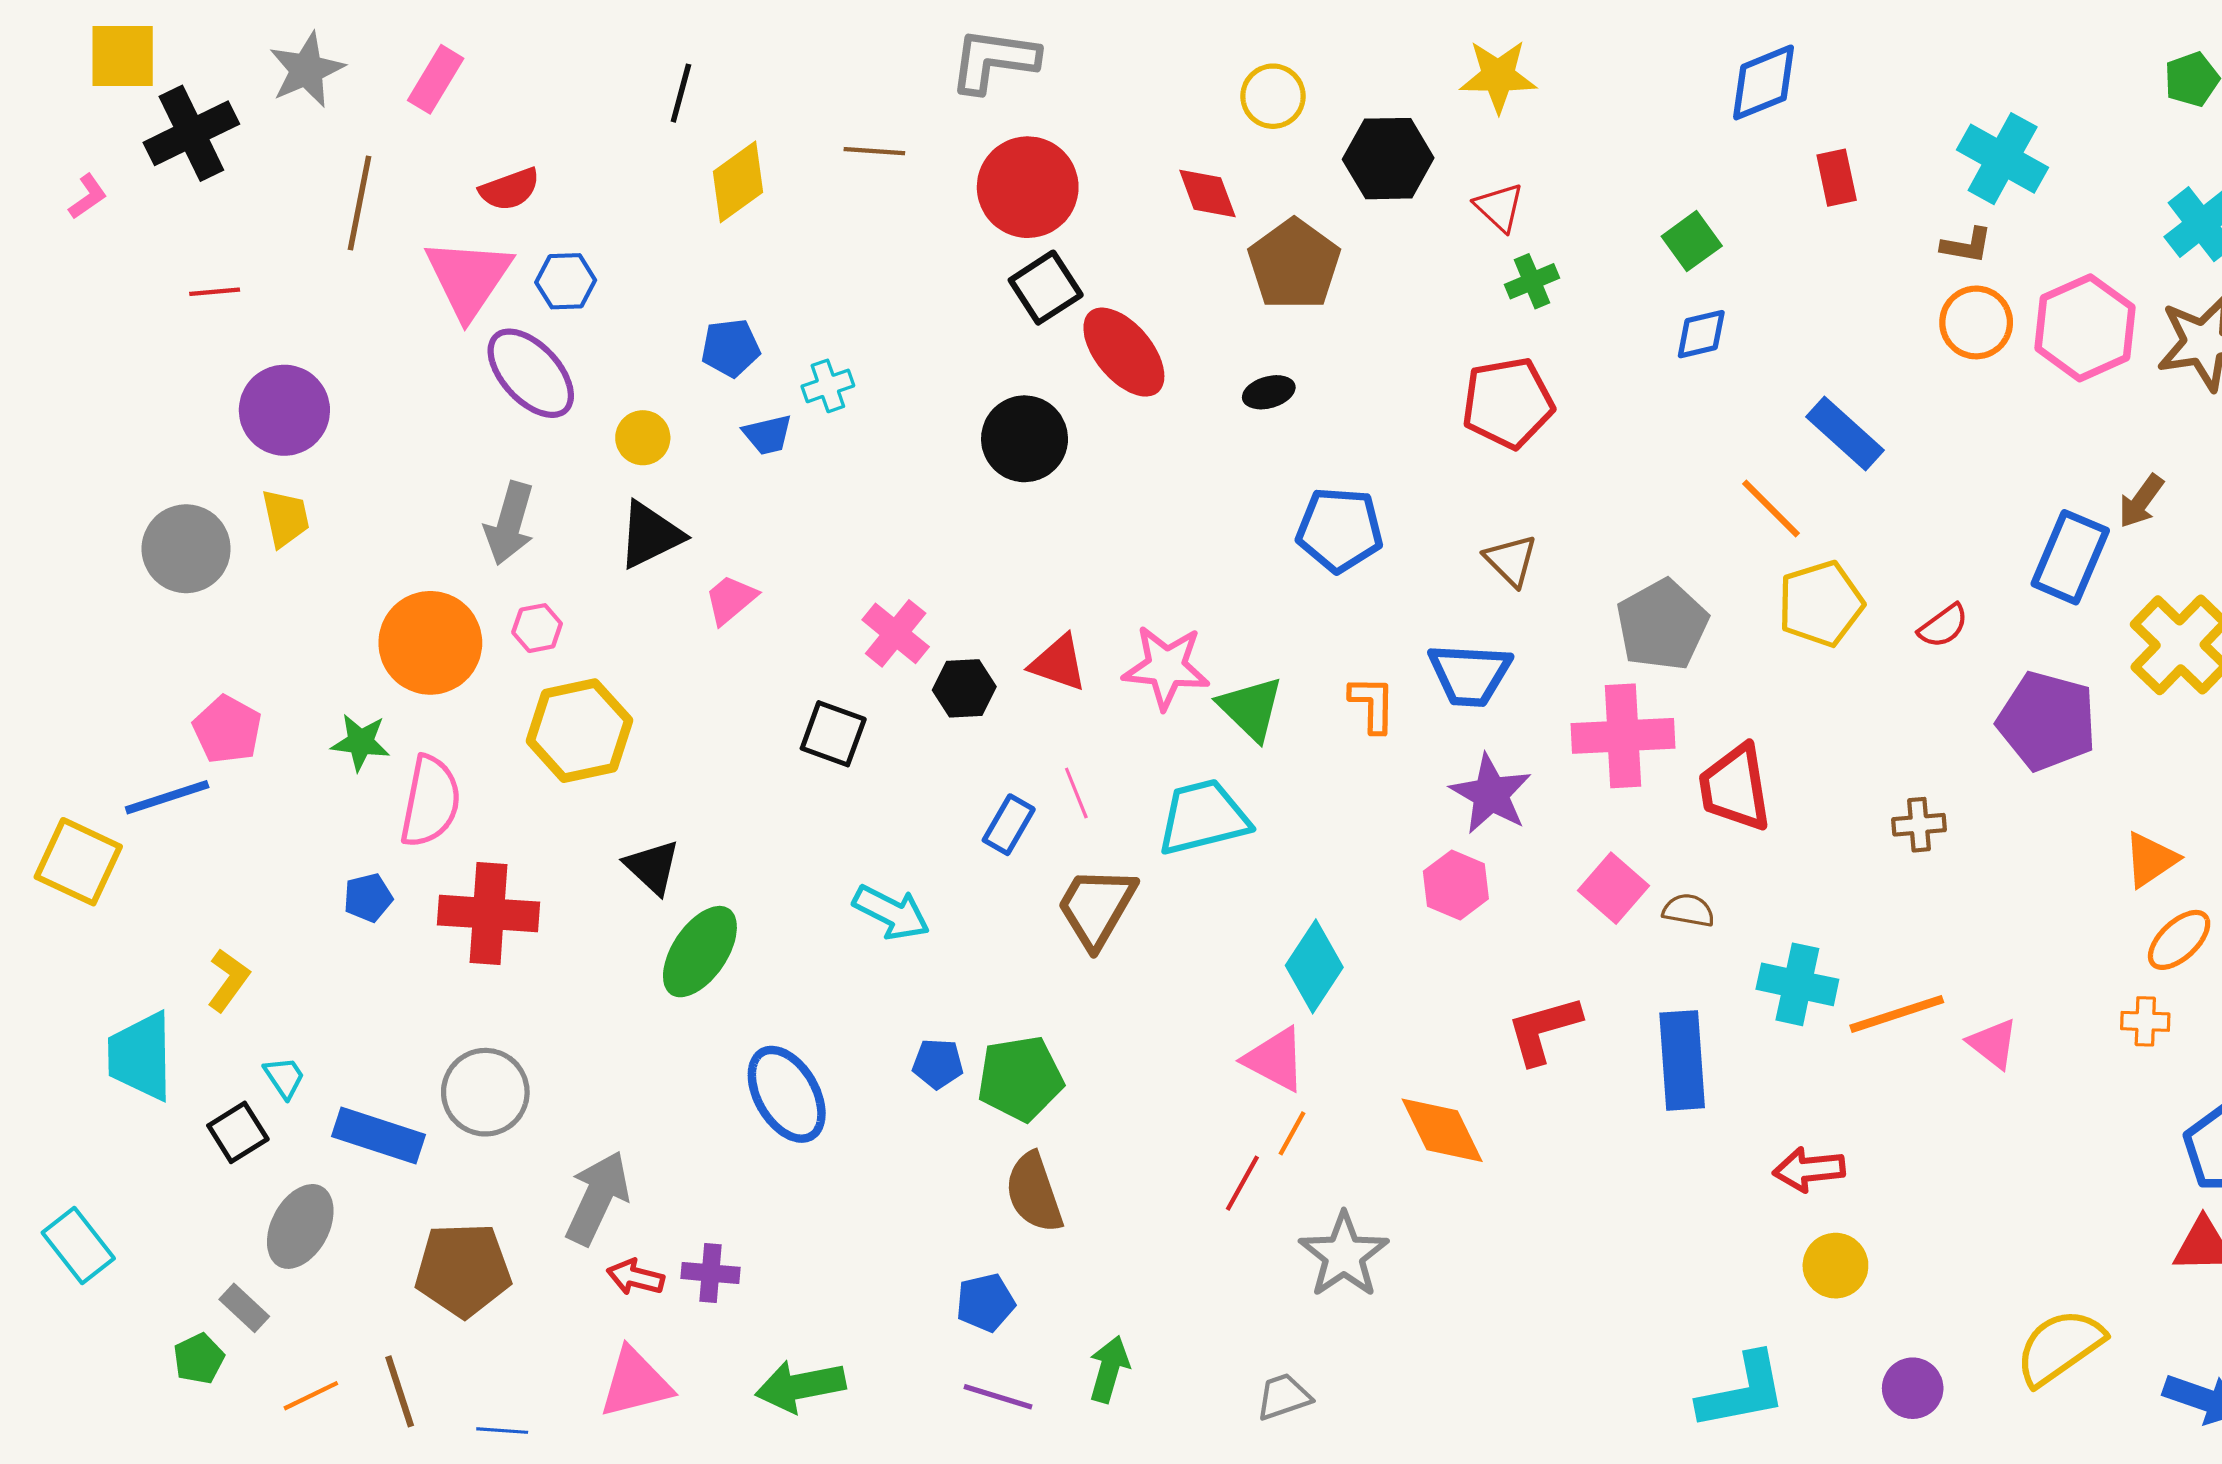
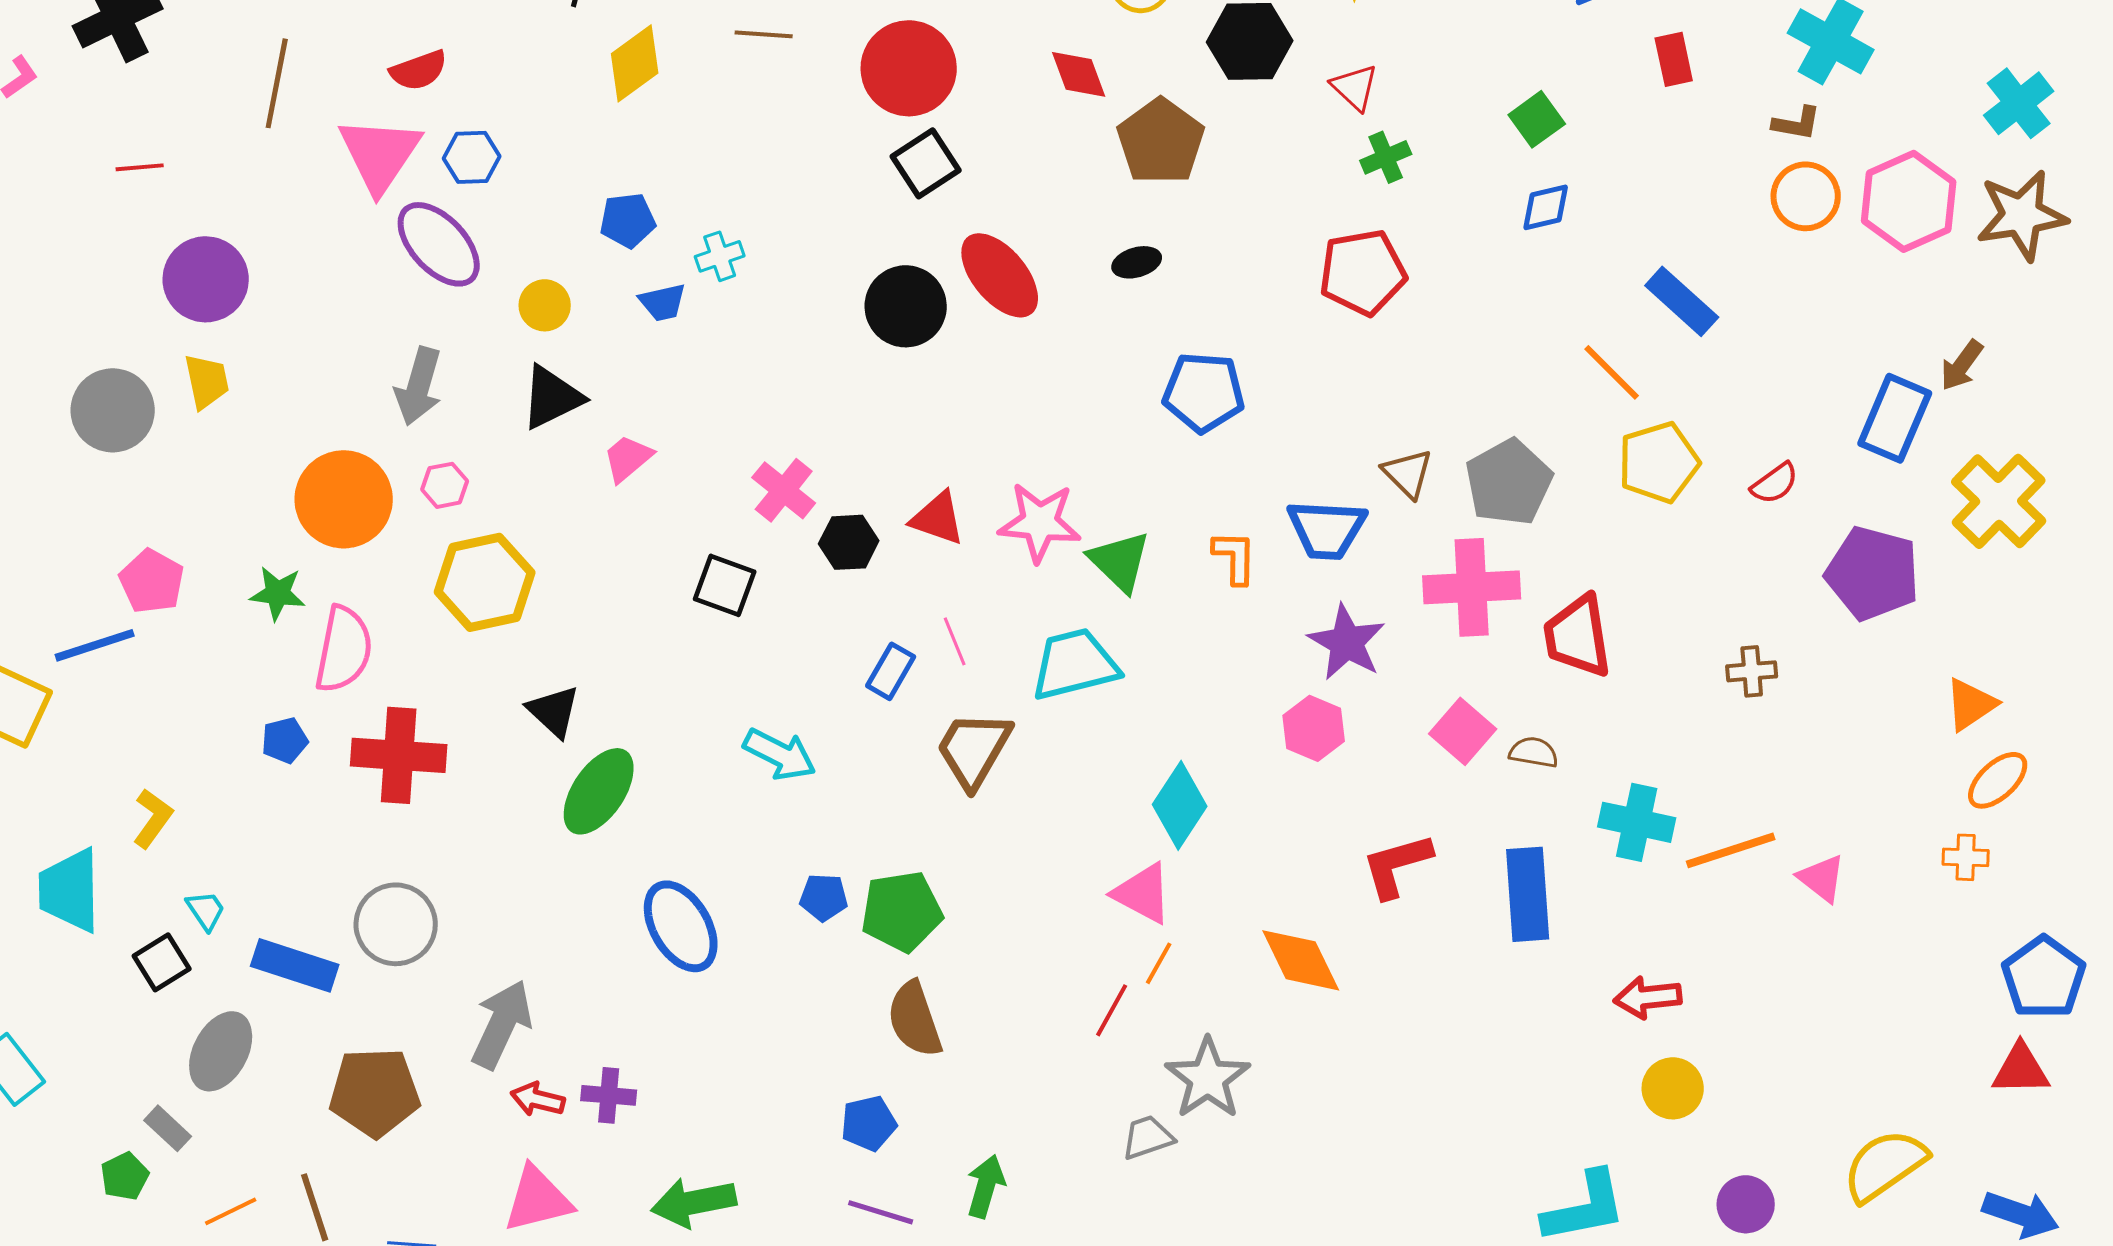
red ellipse: (1124, 352) -> (1000, 275), moved
brown triangle: (1511, 560) -> (1408, 473), moved
gray trapezoid: (1284, 1397) -> (1148, 1137), moved

